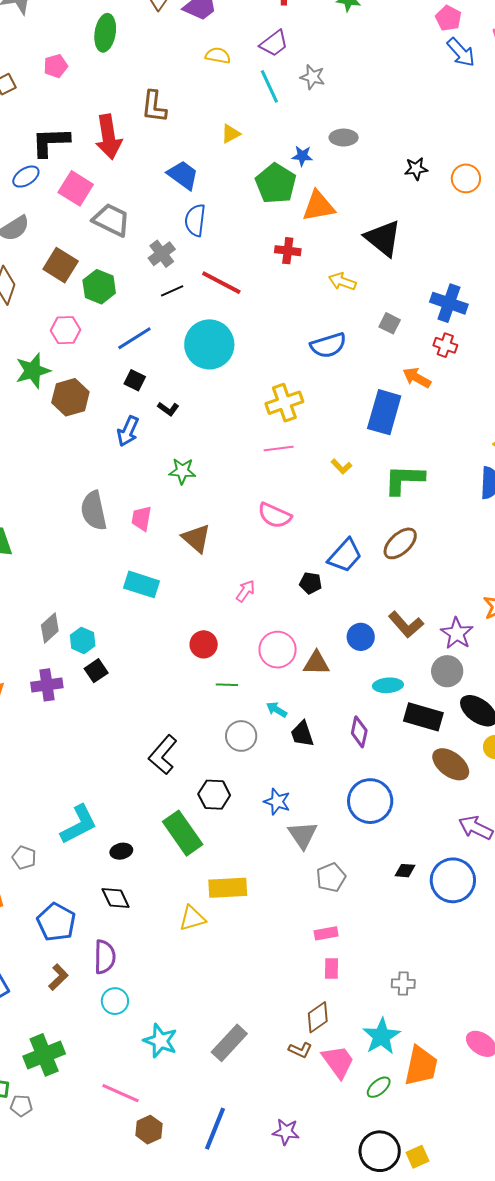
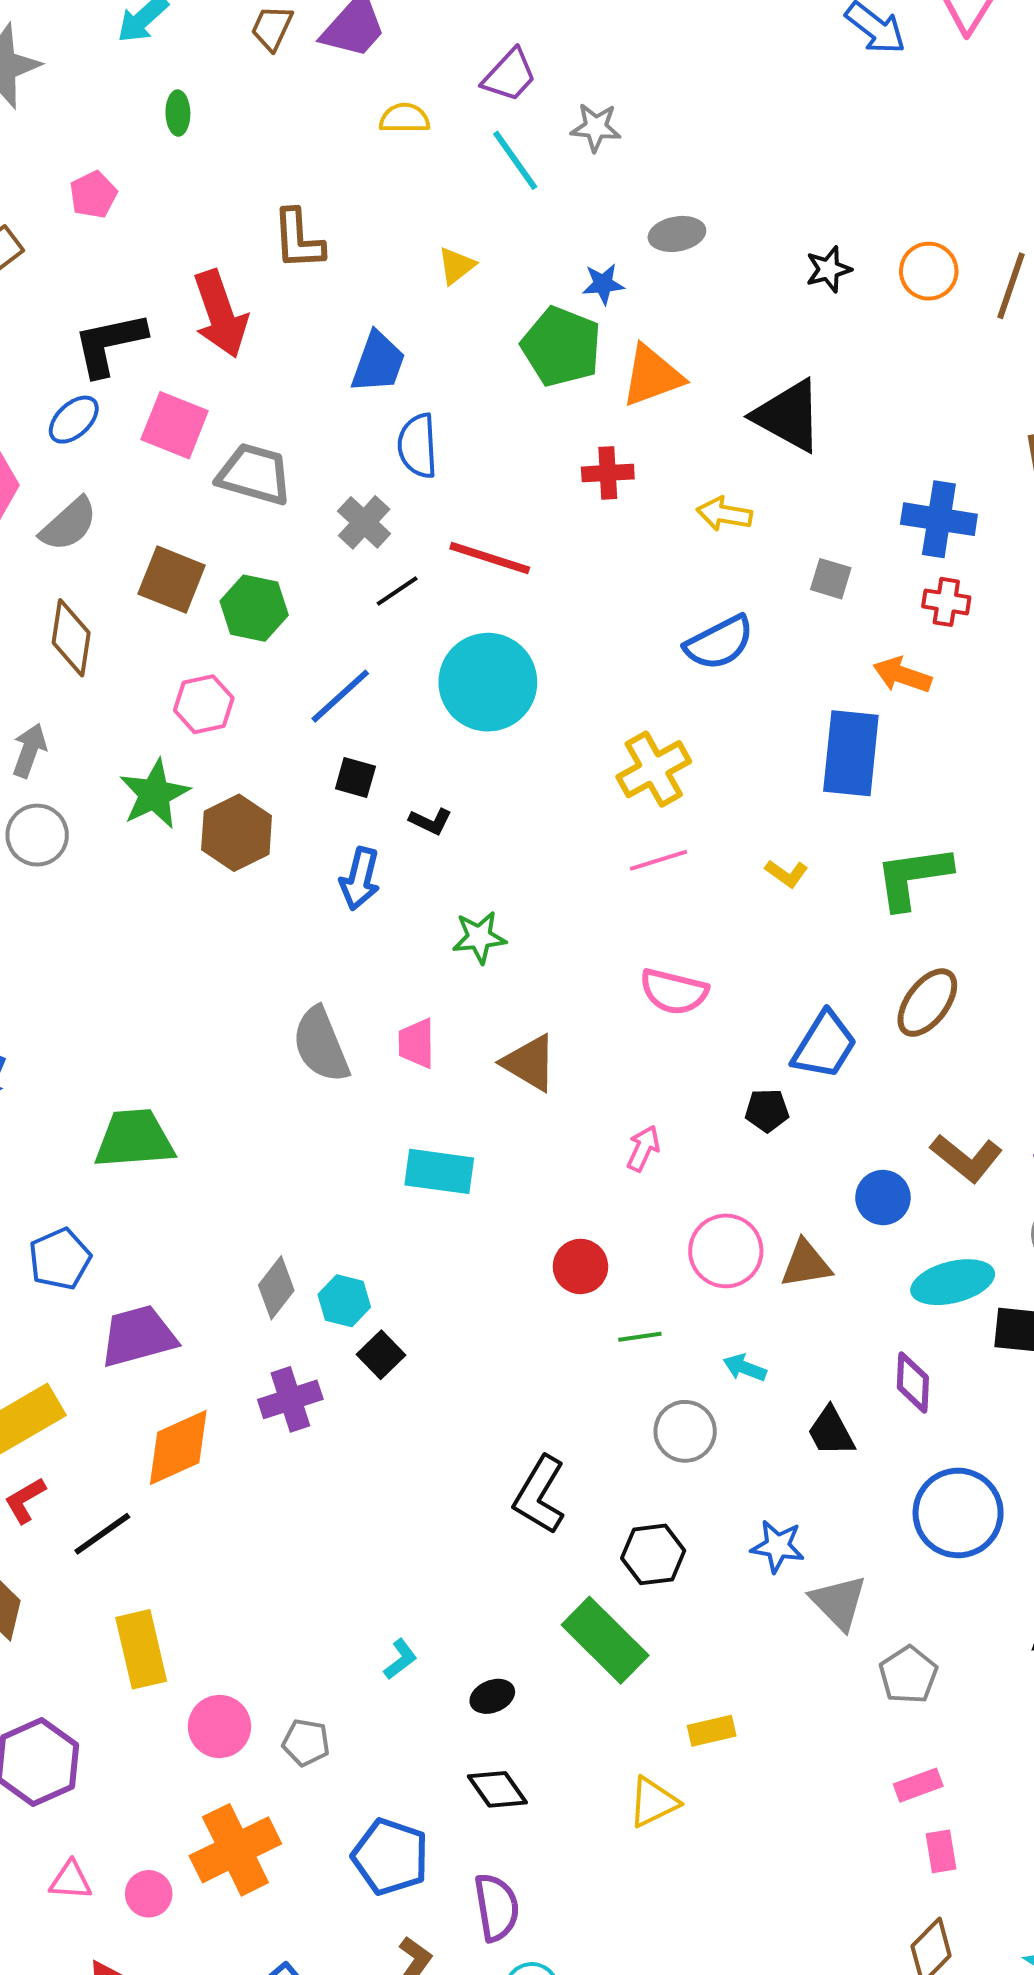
green ellipse: (105, 33) -> (178, 113), size x0.6
blue trapezoid: (183, 175) -> (378, 362), turned 84
cyan ellipse: (388, 685) -> (953, 1282), size x1.4
black trapezoid: (302, 734) -> (831, 1432), moved
cyan L-shape: (79, 824) -> (400, 1659), size x0.5
yellow rectangle: (228, 888) -> (712, 1731), size x0.6

